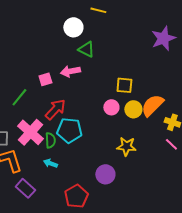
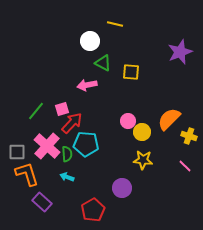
pink square: (45, 79) -> (62, 109), moved
yellow square: (124, 85) -> (131, 72), moved
yellow circle: (133, 109) -> (142, 132), moved
pink line: (171, 144) -> (185, 166), moved

